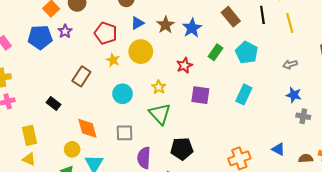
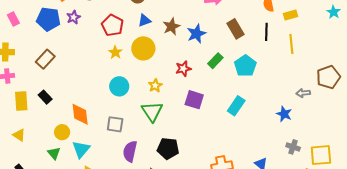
gray arrow: (290, 64) -> (303, 93), moved
brown rectangle: (81, 76) -> (45, 59), moved
black rectangle: (54, 104) -> (45, 97), moved
gray cross: (303, 116) -> (293, 147), moved
yellow rectangle: (29, 135) -> (21, 101), moved

